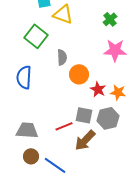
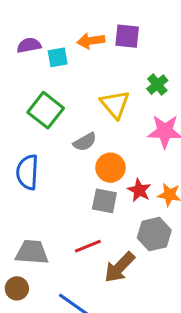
yellow triangle: (63, 14) -> (115, 104), moved, turned 30
gray semicircle: (62, 57) -> (85, 142), turned 63
gray square: (84, 115) -> (104, 201), moved
brown circle: (31, 156) -> (17, 288), moved

